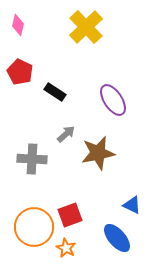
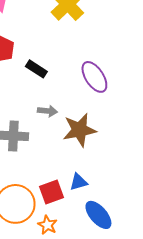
gray arrow: (66, 134) -> (47, 111), turned 48
blue triangle: (132, 205) -> (78, 182), moved, turned -42

